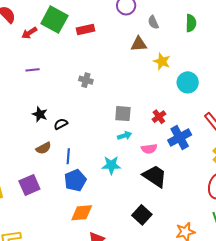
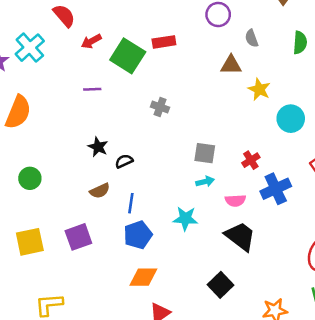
green square: (54, 20) -> (128, 56), moved

